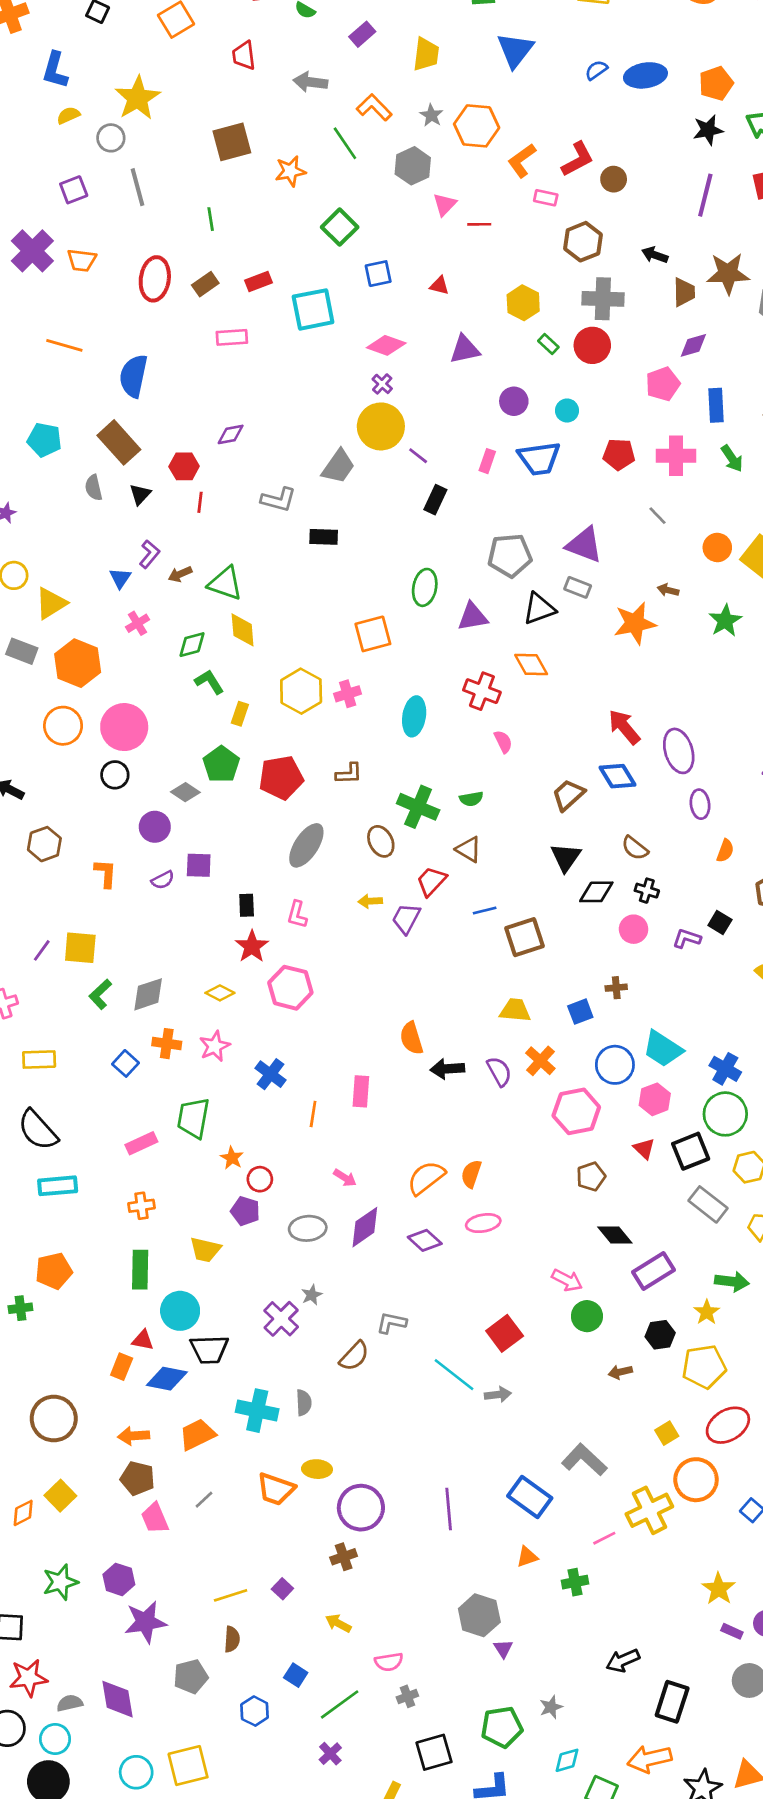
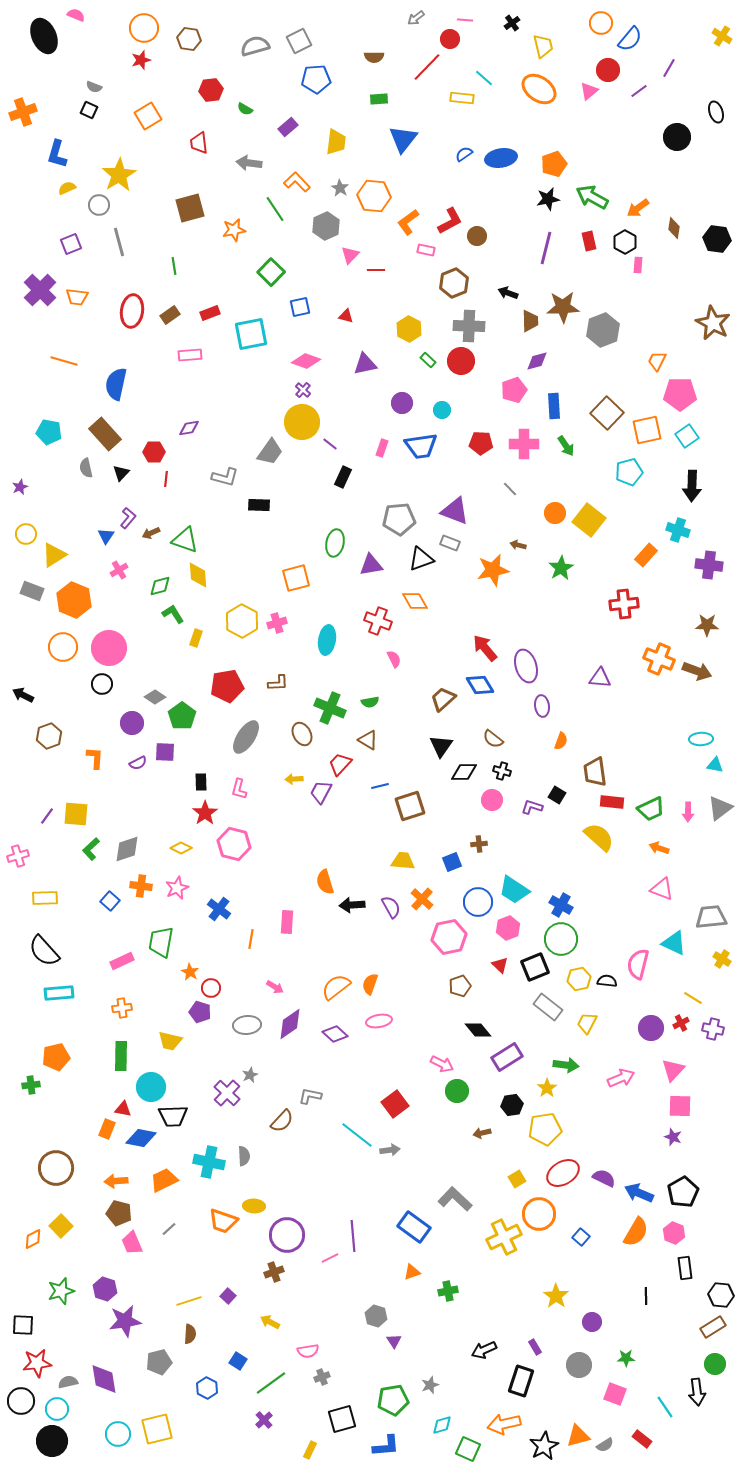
green pentagon: (221, 764) -> (182, 716), moved
pink line: (604, 1538) -> (330, 1258), moved
gray hexagon: (479, 1615) -> (376, 1316), size x0.7
purple rectangle: (732, 1631) -> (535, 1347), moved, turned 35

